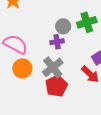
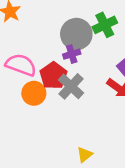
gray circle: (63, 26) -> (76, 34), size x1.6
red pentagon: (56, 86) -> (53, 76), moved

